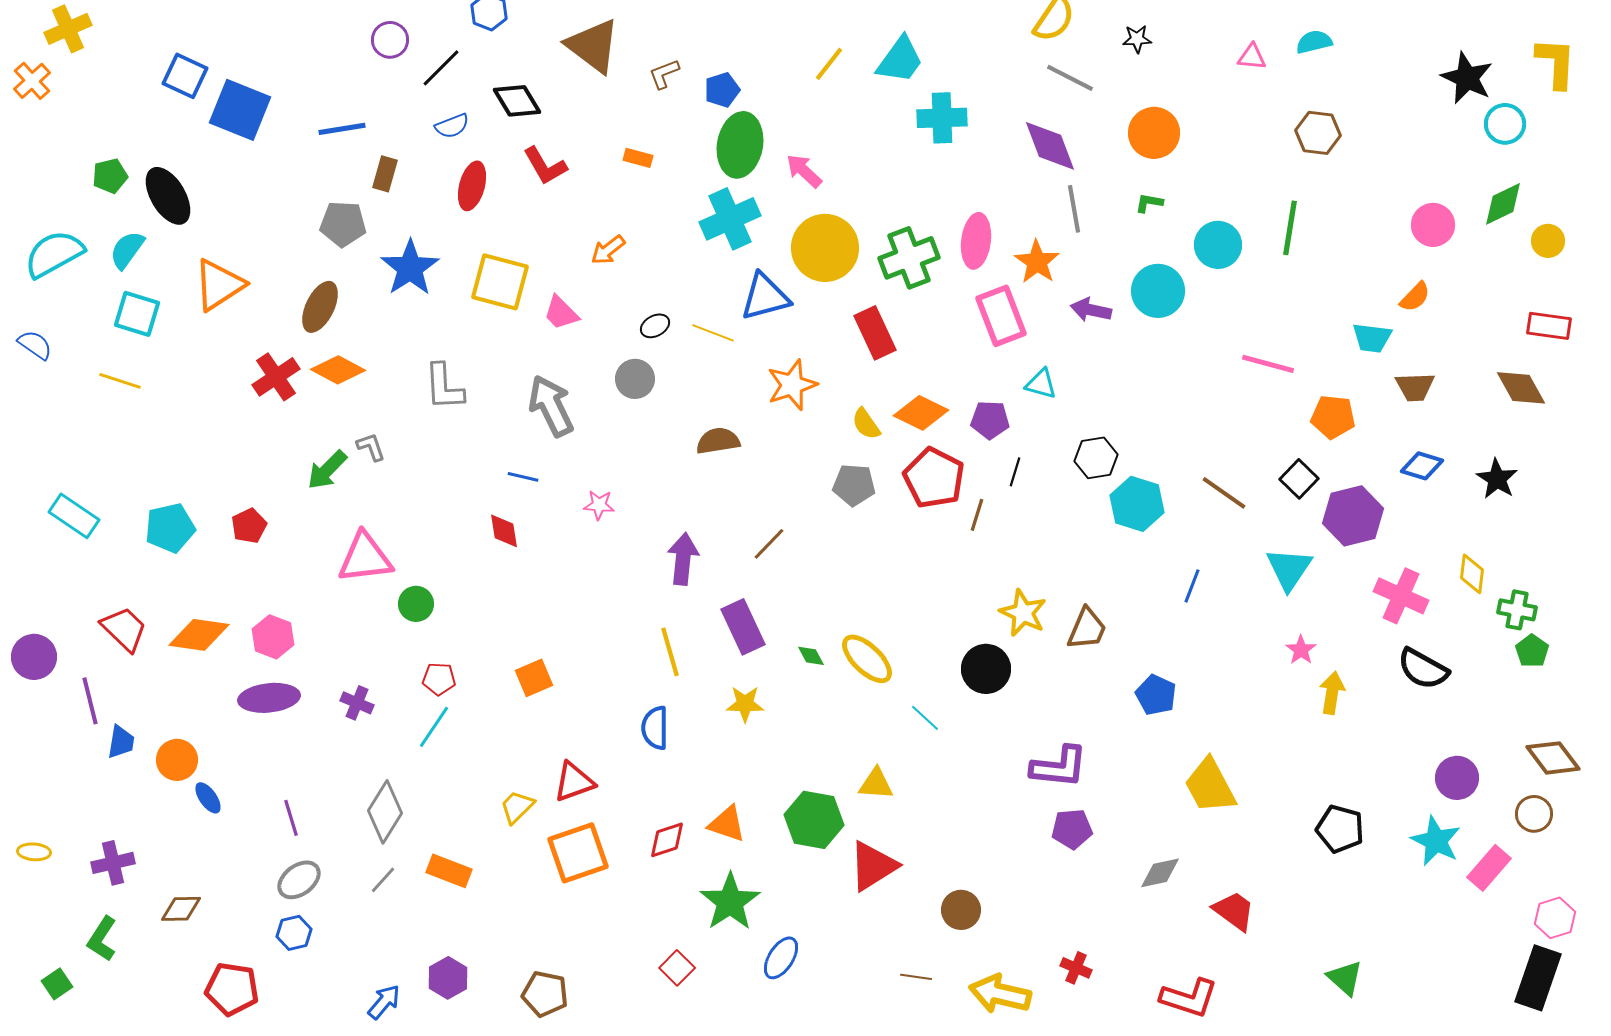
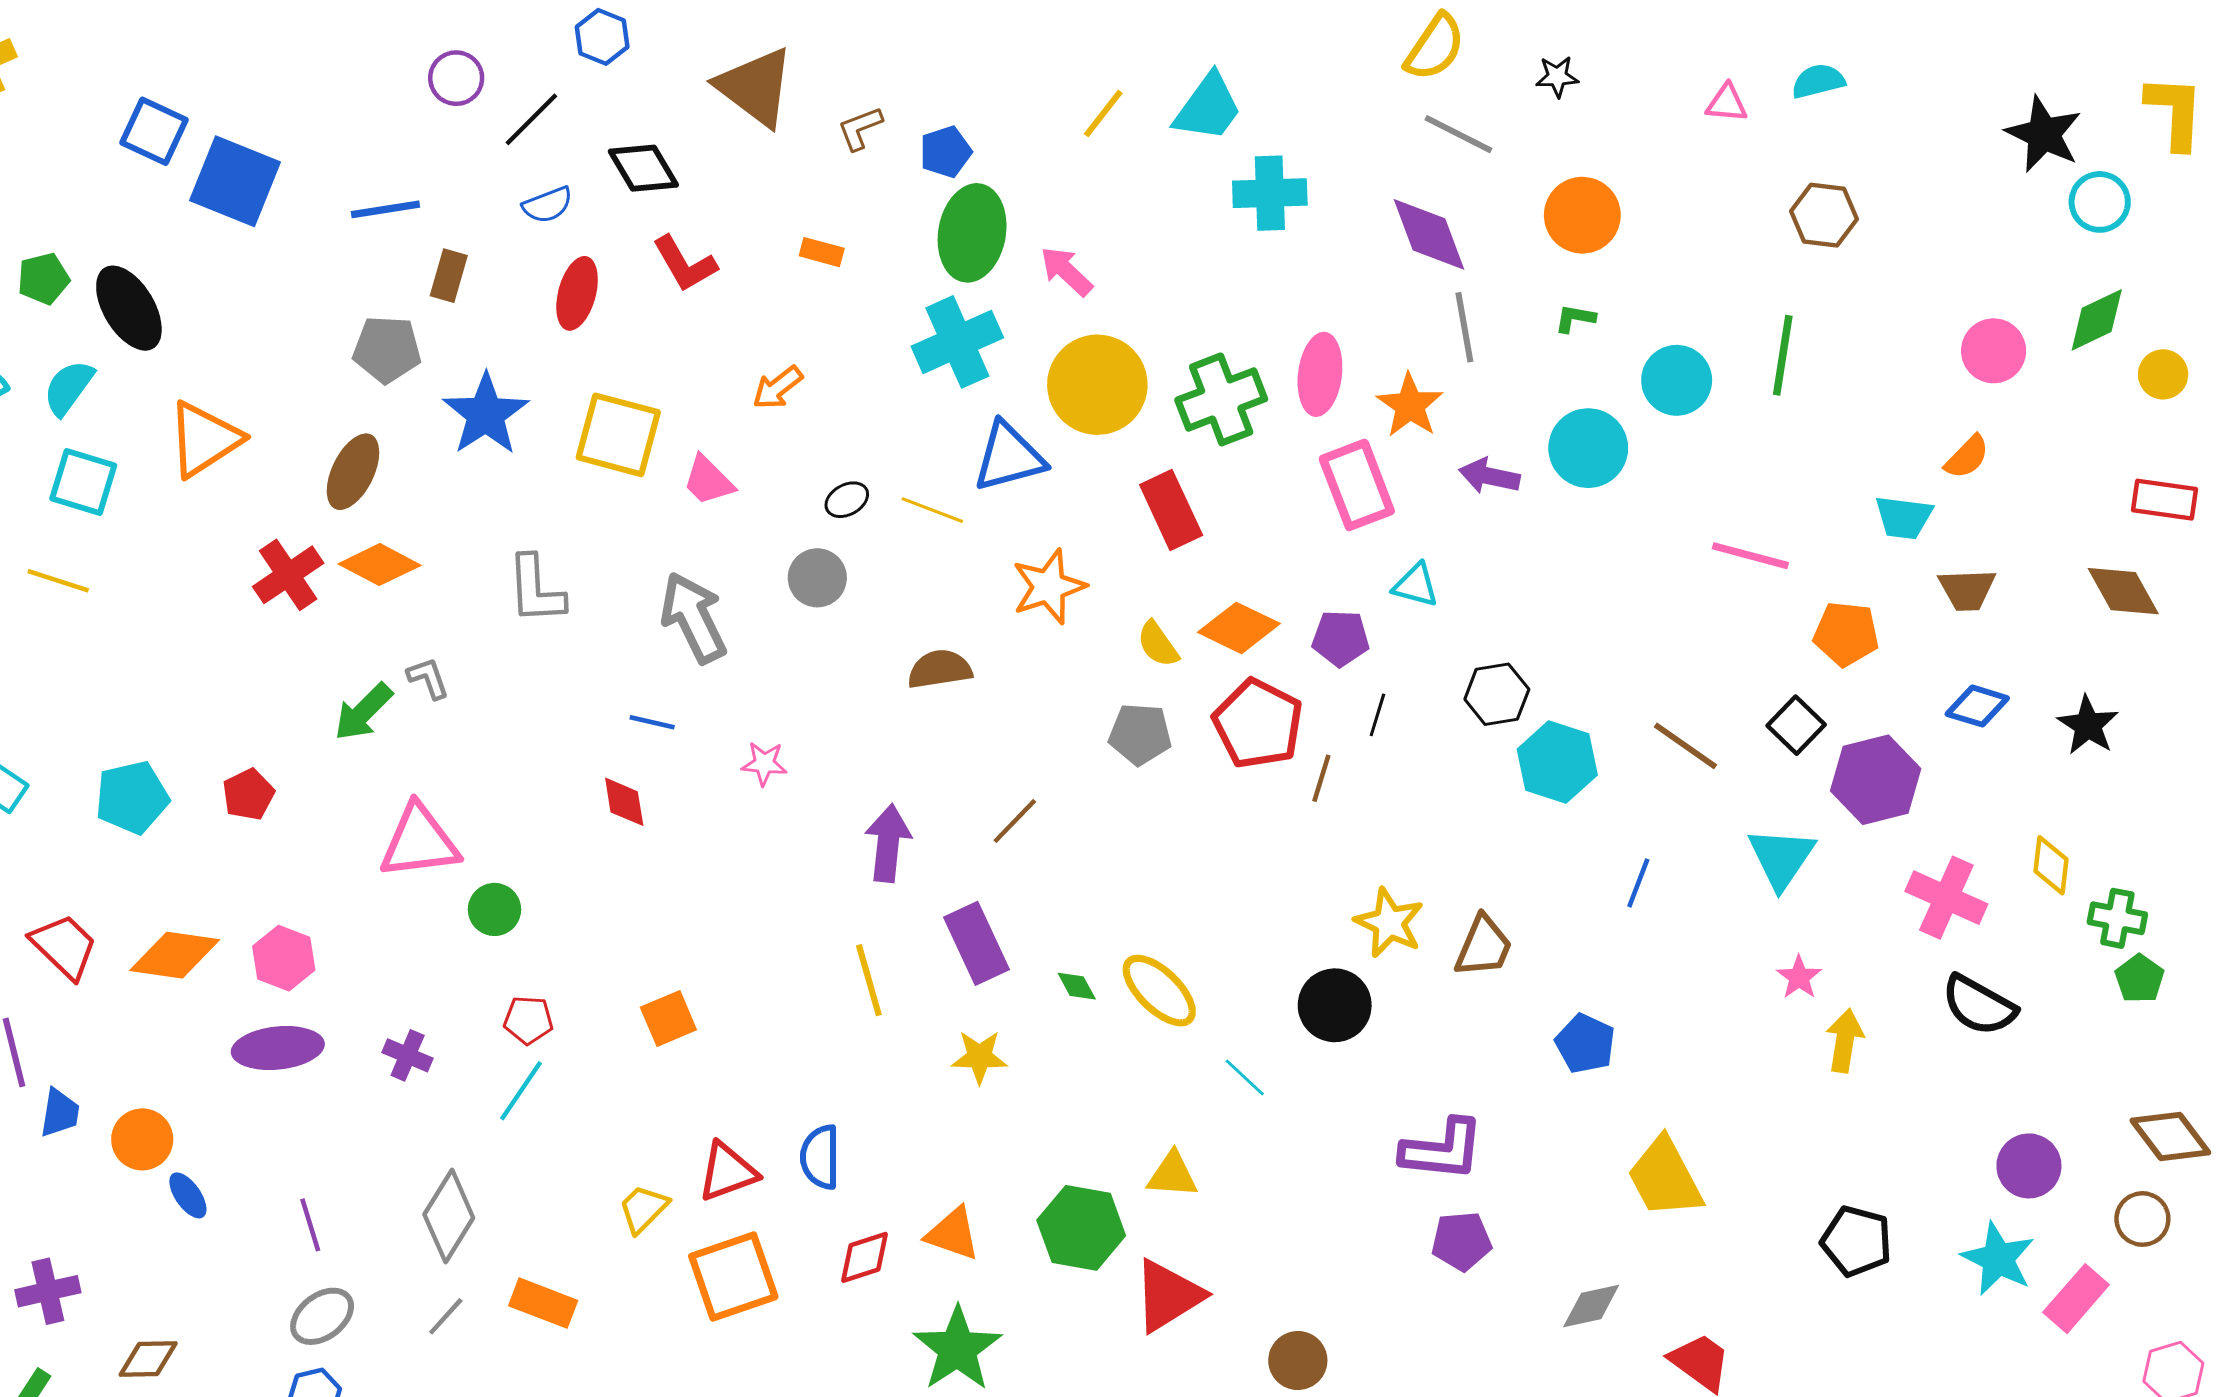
blue semicircle: (655, 728) -> (820, 1157), moved

